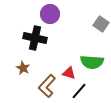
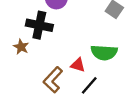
brown star: (23, 68) -> (21, 47), moved

